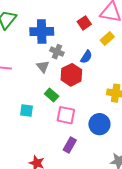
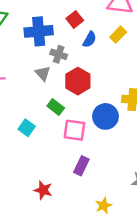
red square: (84, 23) -> (75, 19), moved
blue semicircle: (86, 57) -> (90, 39), moved
cyan square: (27, 111) -> (27, 128), turned 32
blue circle: (99, 124) -> (105, 116), moved

